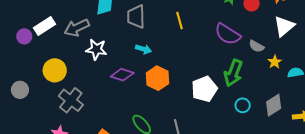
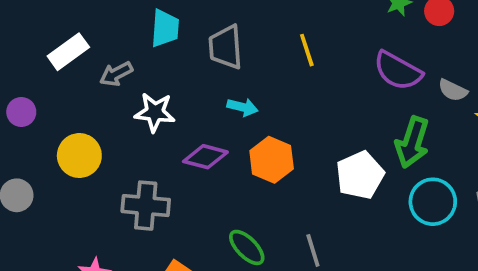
white rectangle: (45, 26) -> (68, 52), moved
gray arrow: (77, 28) -> (116, 74), size x0.7
purple circle: (24, 36) -> (21, 112), moved
gray cross: (71, 100) -> (146, 206), moved, turned -30
cyan circle: (243, 105) -> (433, 202), size x1.6

